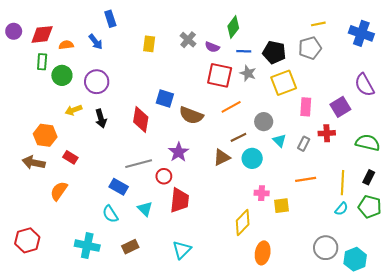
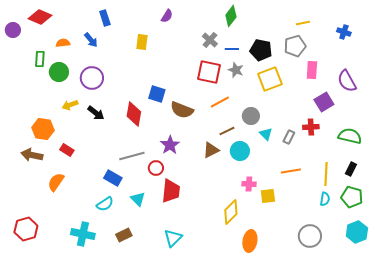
green diamond: (233, 27) -> (231, 16), moved
blue cross: (361, 33) -> (344, 32), size x0.6
red diamond: (42, 34) -> (40, 17), moved, turned 30
gray cross: (188, 40) -> (210, 40), moved
purple semicircle: (212, 47) -> (167, 16), moved, turned -80
pink rectangle: (306, 107) -> (312, 70), moved
black arrow: (101, 118) -> (96, 113), turned -36
cyan semicircle: (341, 209) -> (325, 199), turned -32
cyan semicircle: (110, 214) -> (105, 204), turned -90
cyan hexagon: (355, 259) -> (357, 232), moved

